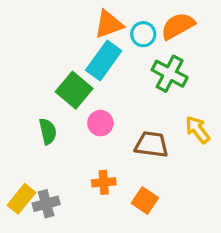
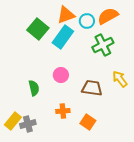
green cross: (170, 74) -> (103, 45), turned 35
green square: (74, 90) -> (38, 29), moved
green semicircle: (48, 131) -> (34, 88), moved

